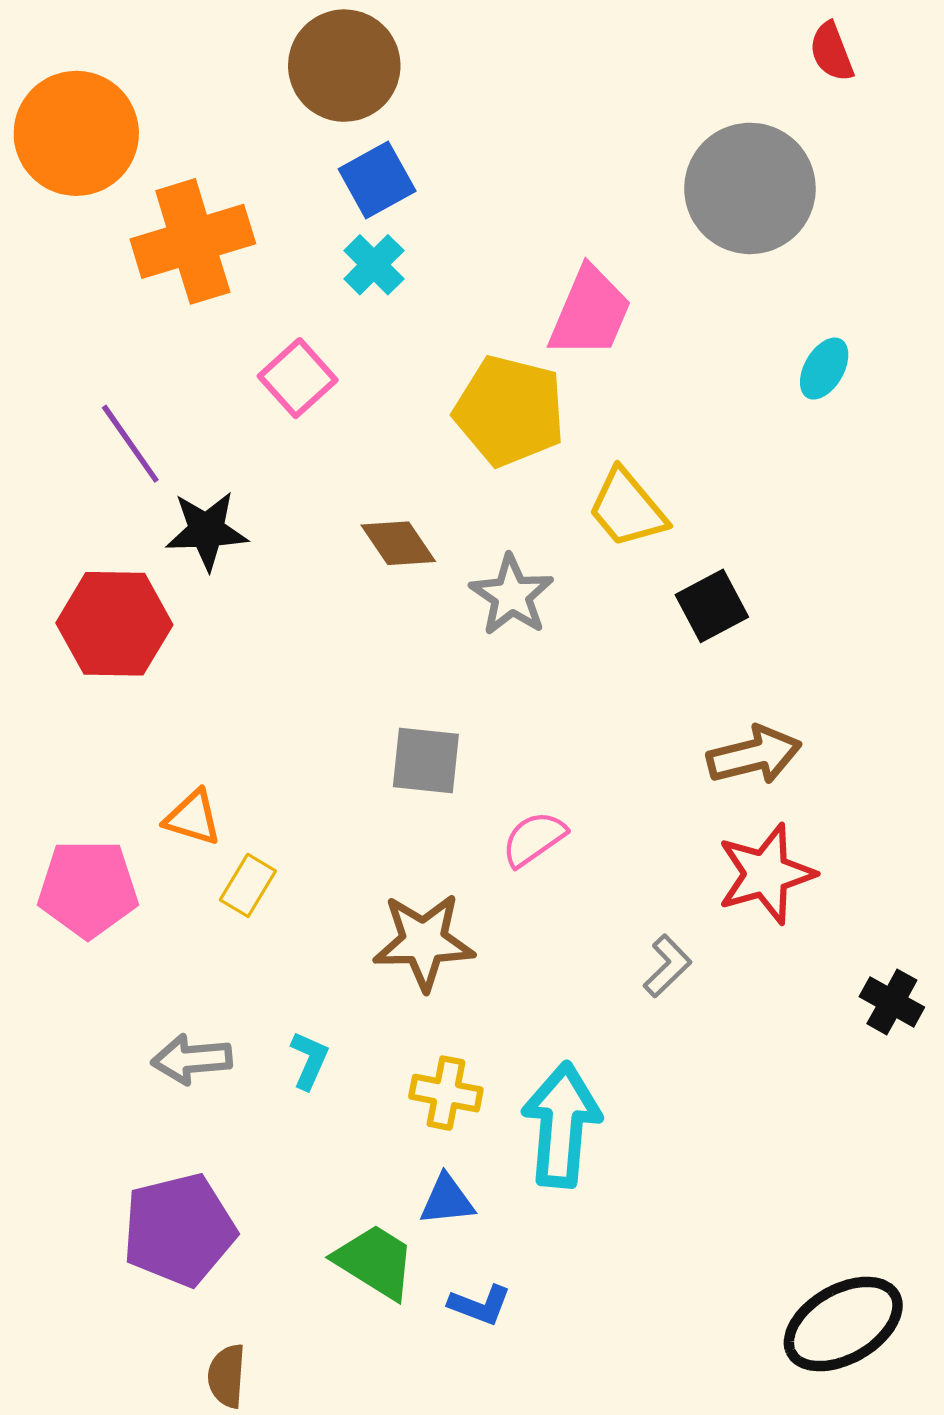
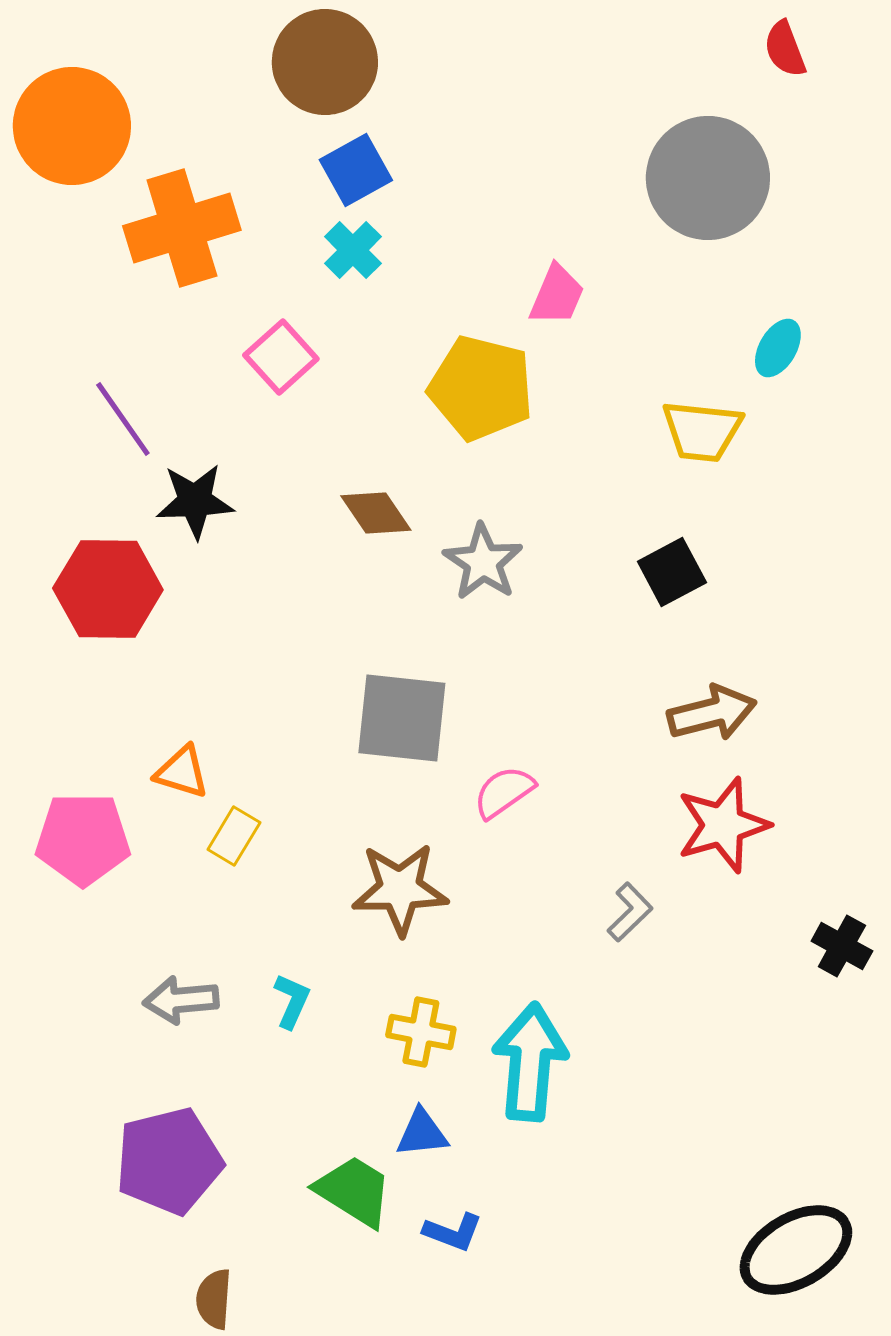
pink trapezoid: (590, 312) -> (557, 295), size x0.7
yellow trapezoid: (627, 508) -> (702, 431), moved, turned -44
gray square: (426, 760) -> (402, 718), size x1.4

